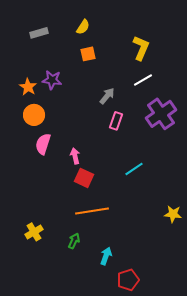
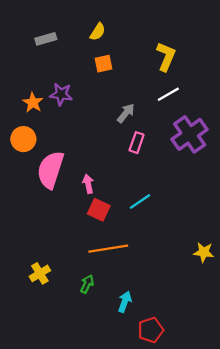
orange circle: (34, 115) -> (23, 139), moved
pink semicircle: (43, 144) -> (50, 170), size x1.5
cyan line: (134, 169) -> (140, 202), moved

